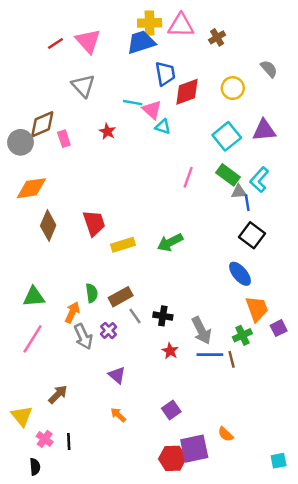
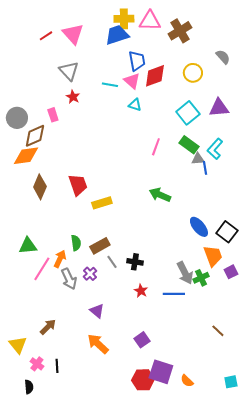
brown cross: (217, 37) -> (180, 31), size x1.6
pink triangle: (152, 110) -> (132, 81), moved
brown diamond: (42, 124) -> (35, 136), moved
red star: (107, 131) -> (73, 97), moved
black square: (252, 235) -> (227, 232), moved
green arrow: (170, 242) -> (160, 195), moved, turned 50
gray arrow: (201, 330) -> (185, 273), moved
pink line: (33, 339) -> (42, 269), moved
brown line: (232, 359) -> (218, 331), moved, turned -32
orange arrow: (118, 415) -> (98, 344), size x1.6
orange semicircle: (226, 434) -> (187, 381), moved
purple square: (194, 449) -> (161, 372), turned 30

